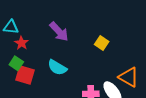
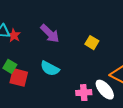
red star: (21, 43) -> (14, 35), moved

